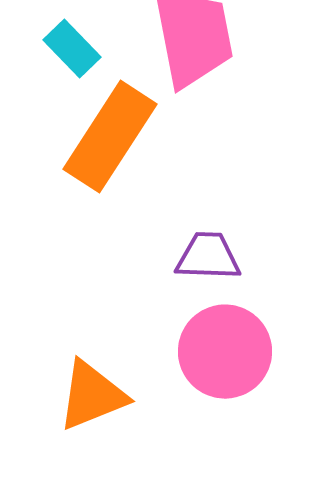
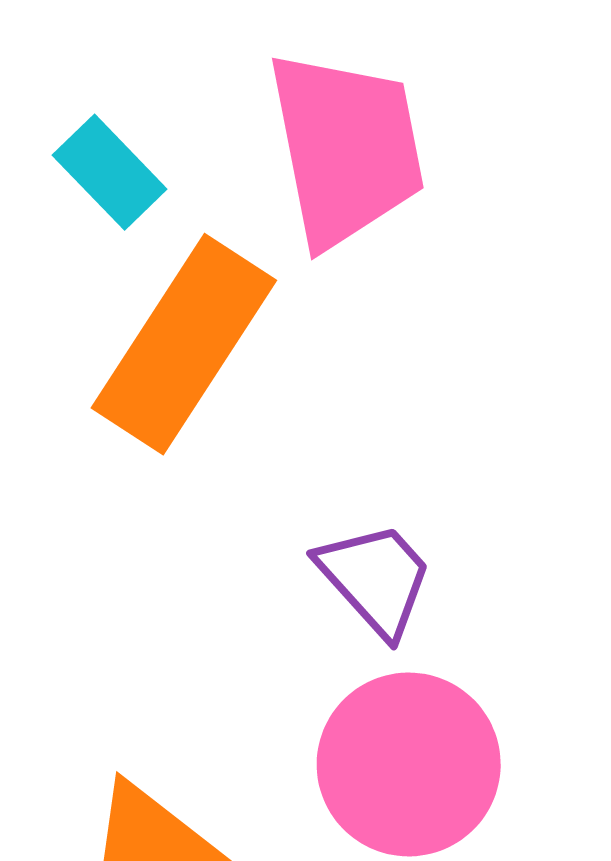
purple trapezoid: (208, 257) -> (375, 579), turned 46

